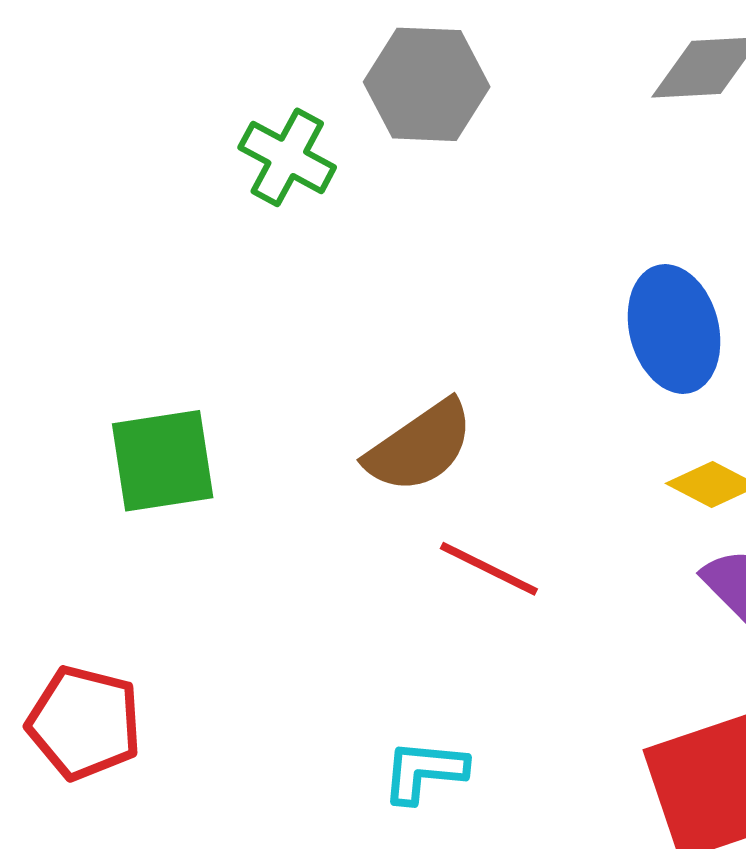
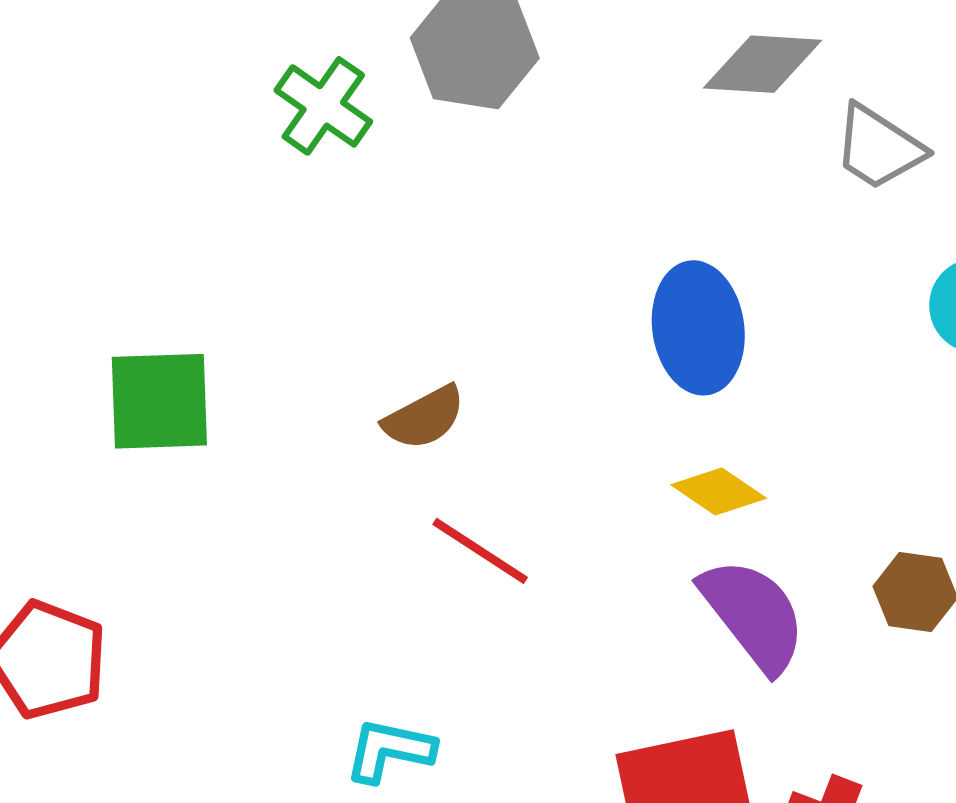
brown semicircle: (420, 447) -> (424, 418), size x0.7

